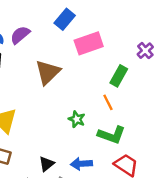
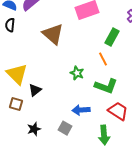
brown triangle: (48, 72) -> (53, 34), turned -35
black triangle: (47, 164) -> (35, 90), moved

